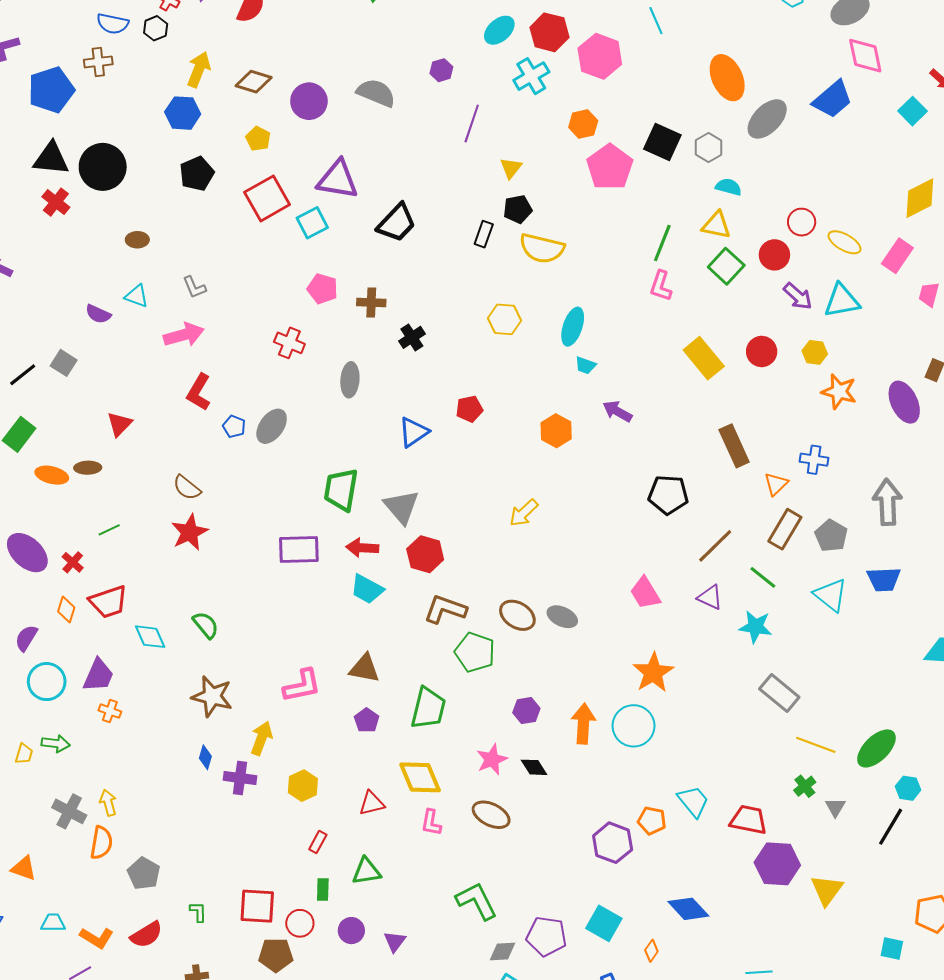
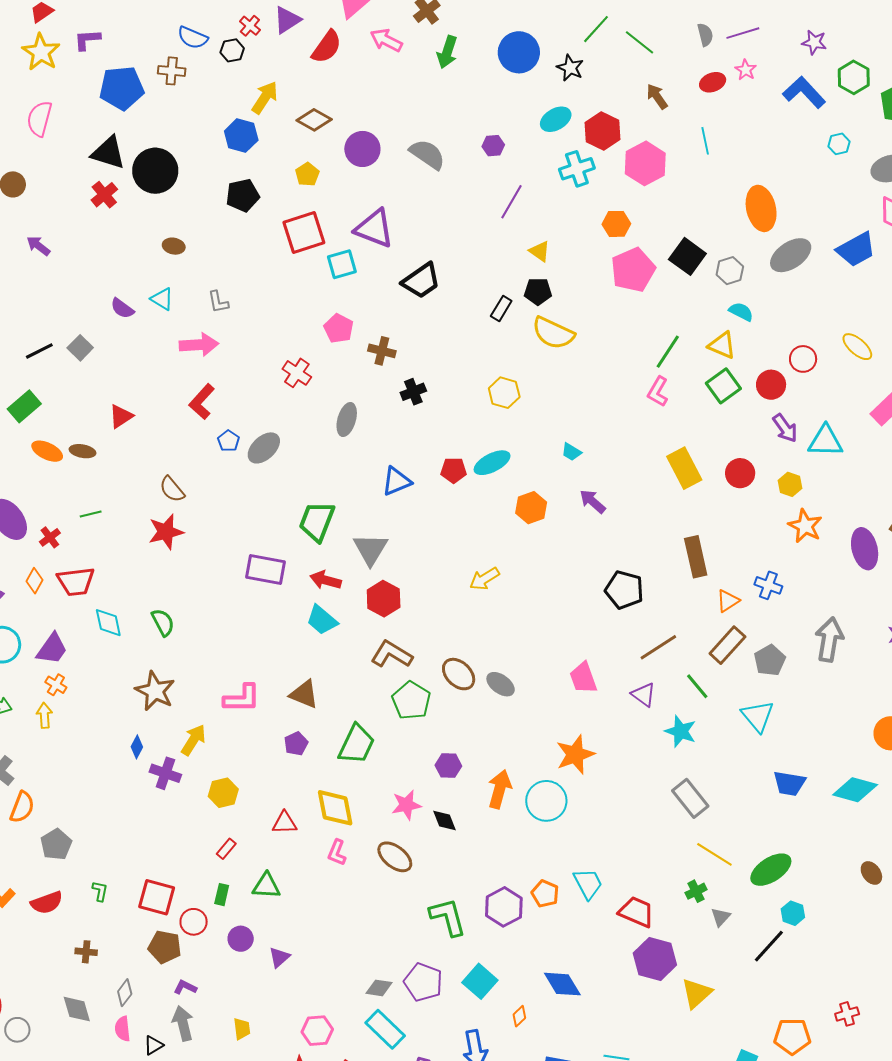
yellow triangle: (511, 168) -> (540, 251), turned -45
yellow ellipse: (844, 242) -> (857, 347), moved
cyan ellipse: (573, 327) -> (492, 463), moved, turned 33
blue trapezoid: (884, 579) -> (789, 783), moved
yellow arrow: (108, 803) -> (44, 715), moved
green L-shape: (477, 901) -> (448, 917), moved

